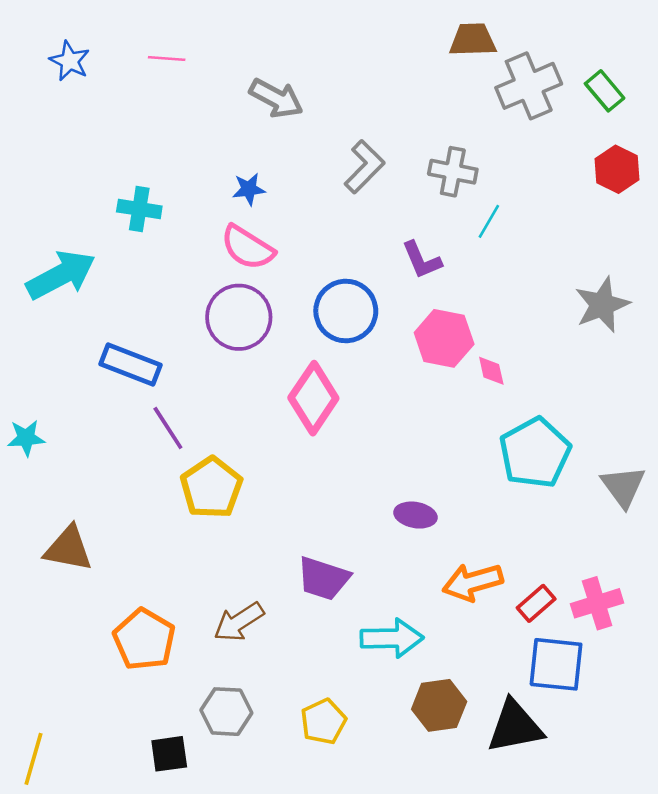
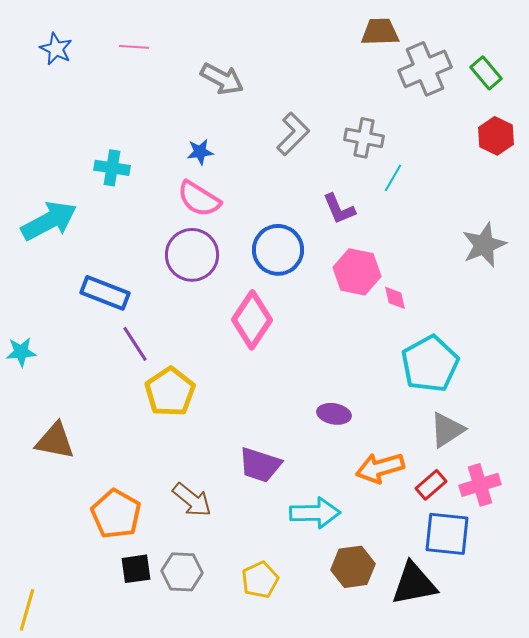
gray triangle: (623, 486) -> (447, 430), moved, turned 33
brown arrow: (239, 622) -> (192, 500), turned -108
black square: (169, 754) -> (136, 569), moved

